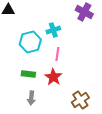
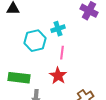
green rectangle: (28, 74) -> (19, 78), moved, size x1.5

